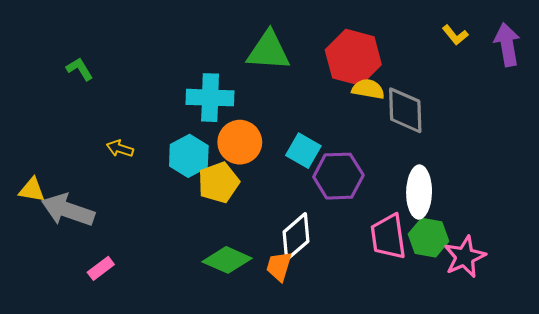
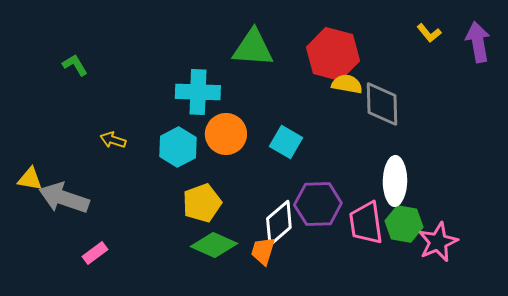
purple hexagon: (338, 176) -> (318, 204), moved
yellow pentagon: (219, 182) -> (202, 203), moved

